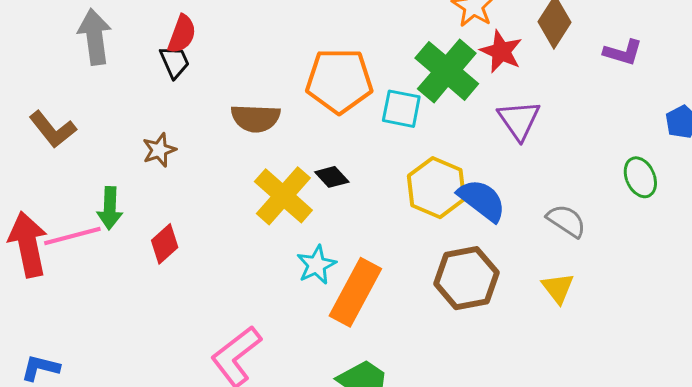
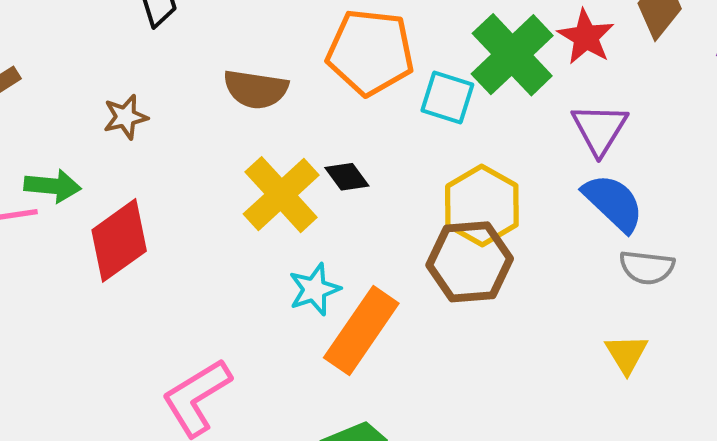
blue semicircle: (482, 200) -> (613, 203), moved
green arrow: (110, 208) -> (53, 186), turned -93
gray semicircle: (566, 221) -> (647, 267), turned 147
red diamond: (165, 244) -> (119, 240), size x1.6
brown hexagon: (466, 278) -> (470, 262), moved

